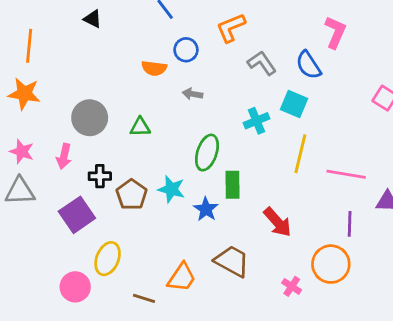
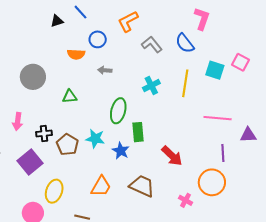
black triangle: (93, 19) -> (57, 21), moved, turned -40
cyan square: (294, 104) -> (215, 70), moved
gray circle: (90, 118) -> (33, 77), moved
yellow line: (300, 154) -> (185, 83), moved
orange trapezoid: (182, 277) -> (101, 186), moved

